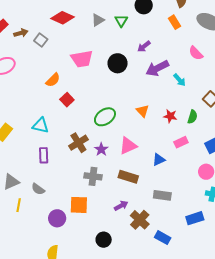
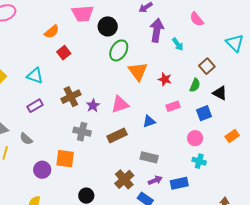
black circle: (118, 63) -> (108, 26), moved
purple arrow: (157, 68) -> (157, 30), turned 120
orange triangle: (143, 111) -> (138, 71), size x1.5
green ellipse: (105, 117) -> (119, 50), moved, turned -30
green semicircle: (192, 117) -> (195, 85), moved
purple rectangle: (44, 155) -> (35, 106), turned 56
brown rectangle: (128, 177) -> (117, 135), turned -48
purple arrow: (121, 206) -> (155, 180), moved

